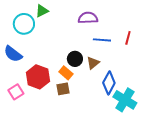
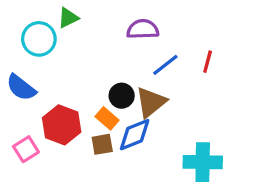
blue line: (102, 40) -> (165, 65), turned -42
brown triangle: (93, 63) -> (151, 102), size x1.5
blue diamond: (109, 83) -> (135, 135), moved, turned 40
cyan cross: (125, 100) -> (203, 162), turned -30

